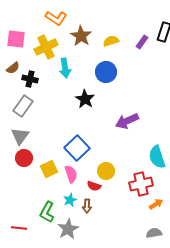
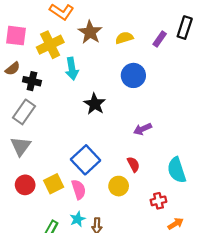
blue circle: (106, 72) -> (133, 75), moved
purple arrow: (127, 121) -> (143, 129), size x0.7
red circle: (24, 158) -> (25, 185), moved
red cross: (141, 184) -> (158, 201), size x0.6
red semicircle: (94, 186) -> (133, 164), moved, turned -136

